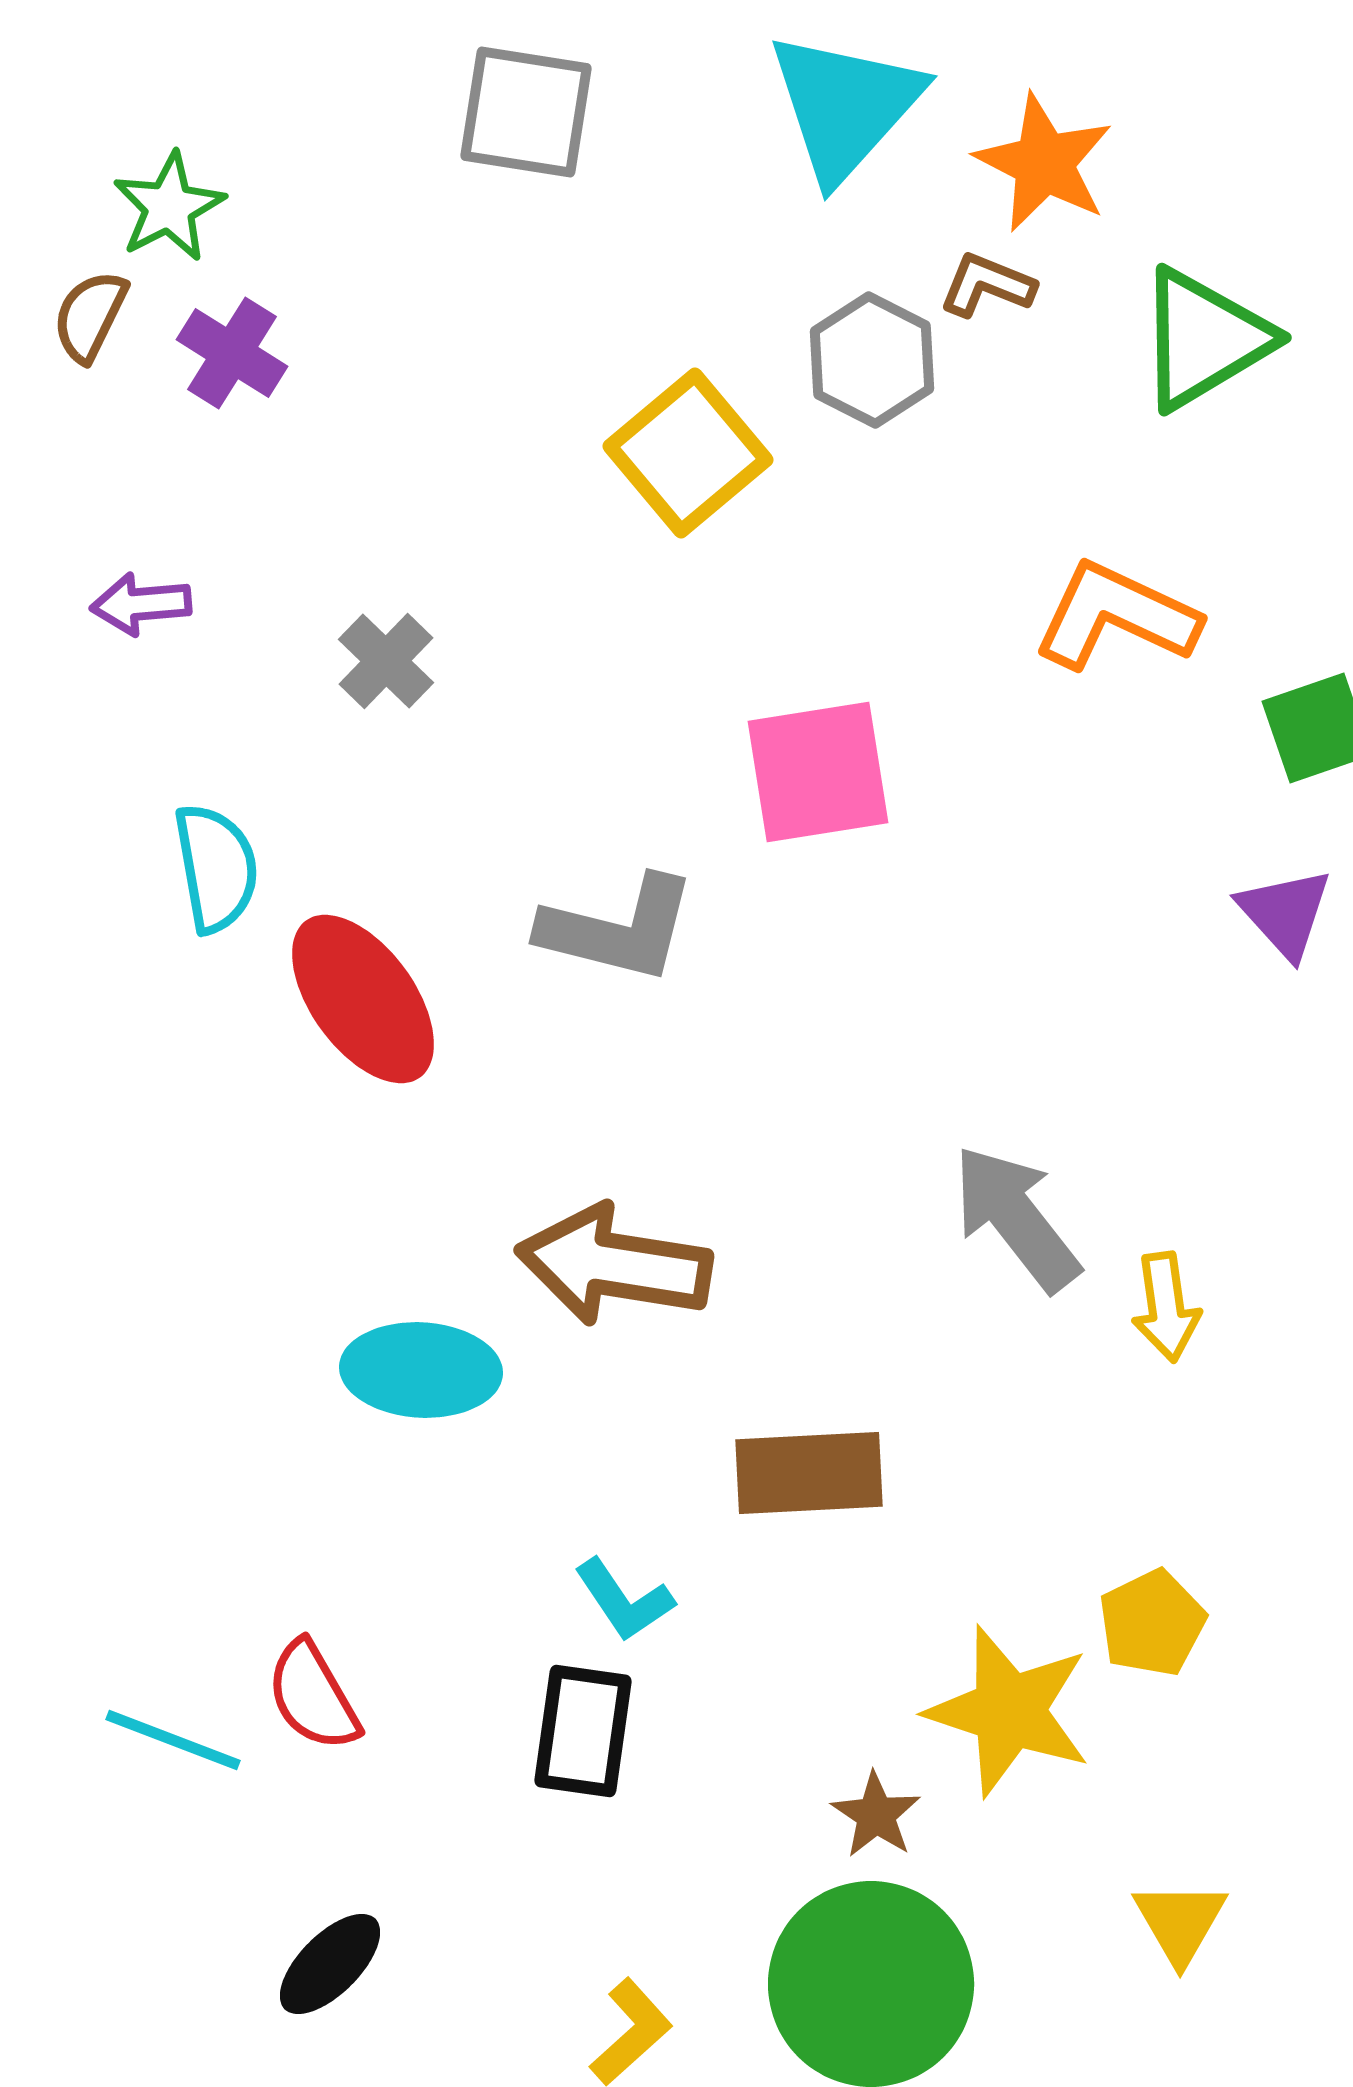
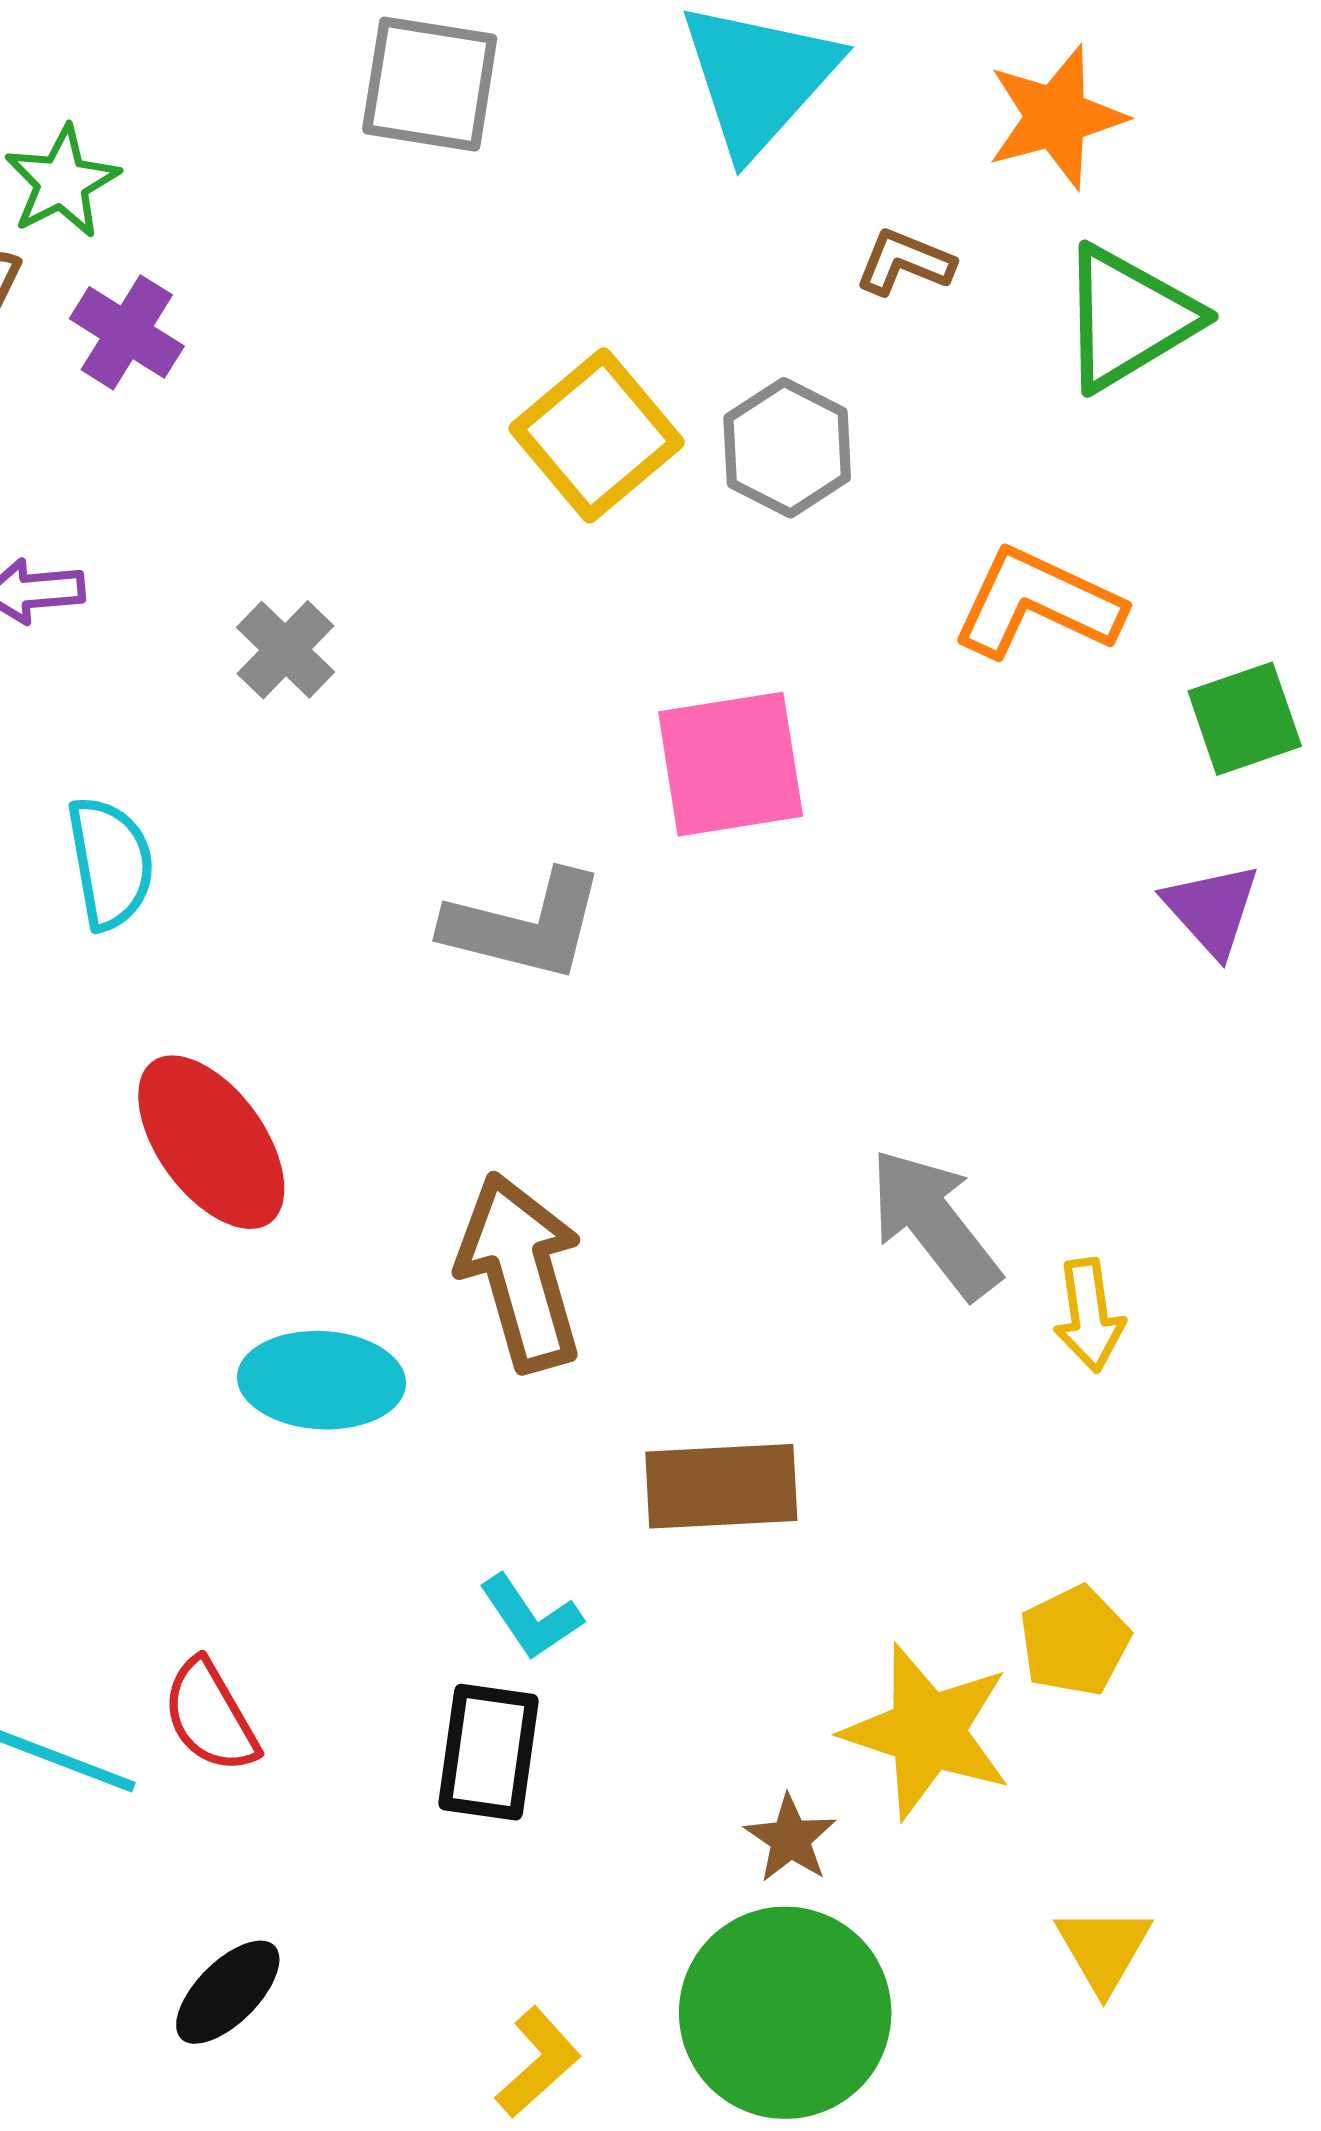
orange star: (1044, 163) -> (1056, 117), moved, turned 30
gray hexagon: (872, 360) -> (787, 448), moved
red ellipse: (363, 999) -> (211, 1142), moved
brown arrow: (614, 1265) -> (520, 1272), turned 65

